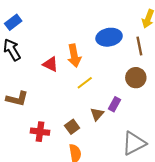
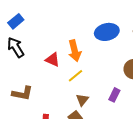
yellow line: (85, 83) -> (75, 76), moved
brown triangle: (97, 114) -> (82, 100), moved

